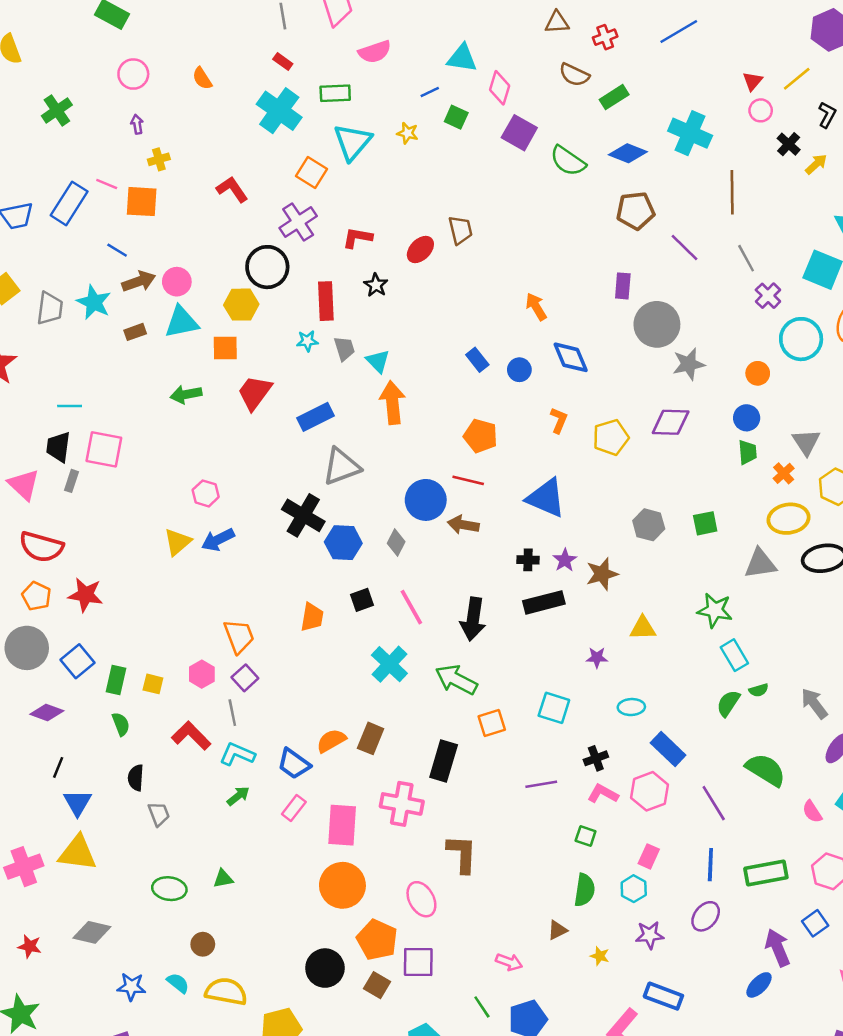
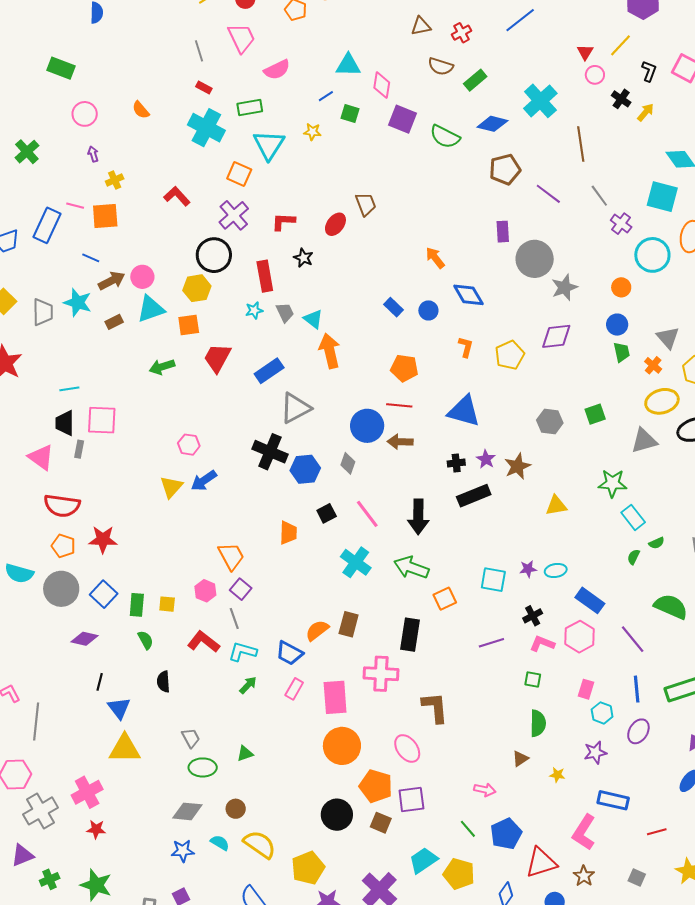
cyan cross: (690, 133) -> (540, 101), turned 32
purple star: (597, 658) -> (528, 569), moved
green semicircle: (728, 703) -> (633, 557), size x0.7
gray trapezoid: (159, 814) -> (191, 738), moved
pink cross: (24, 867) -> (87, 792), moved
cyan hexagon: (634, 889) -> (602, 713), moved
gray diamond: (92, 932) -> (187, 811), moved
yellow semicircle: (226, 992) -> (260, 844), turned 32

